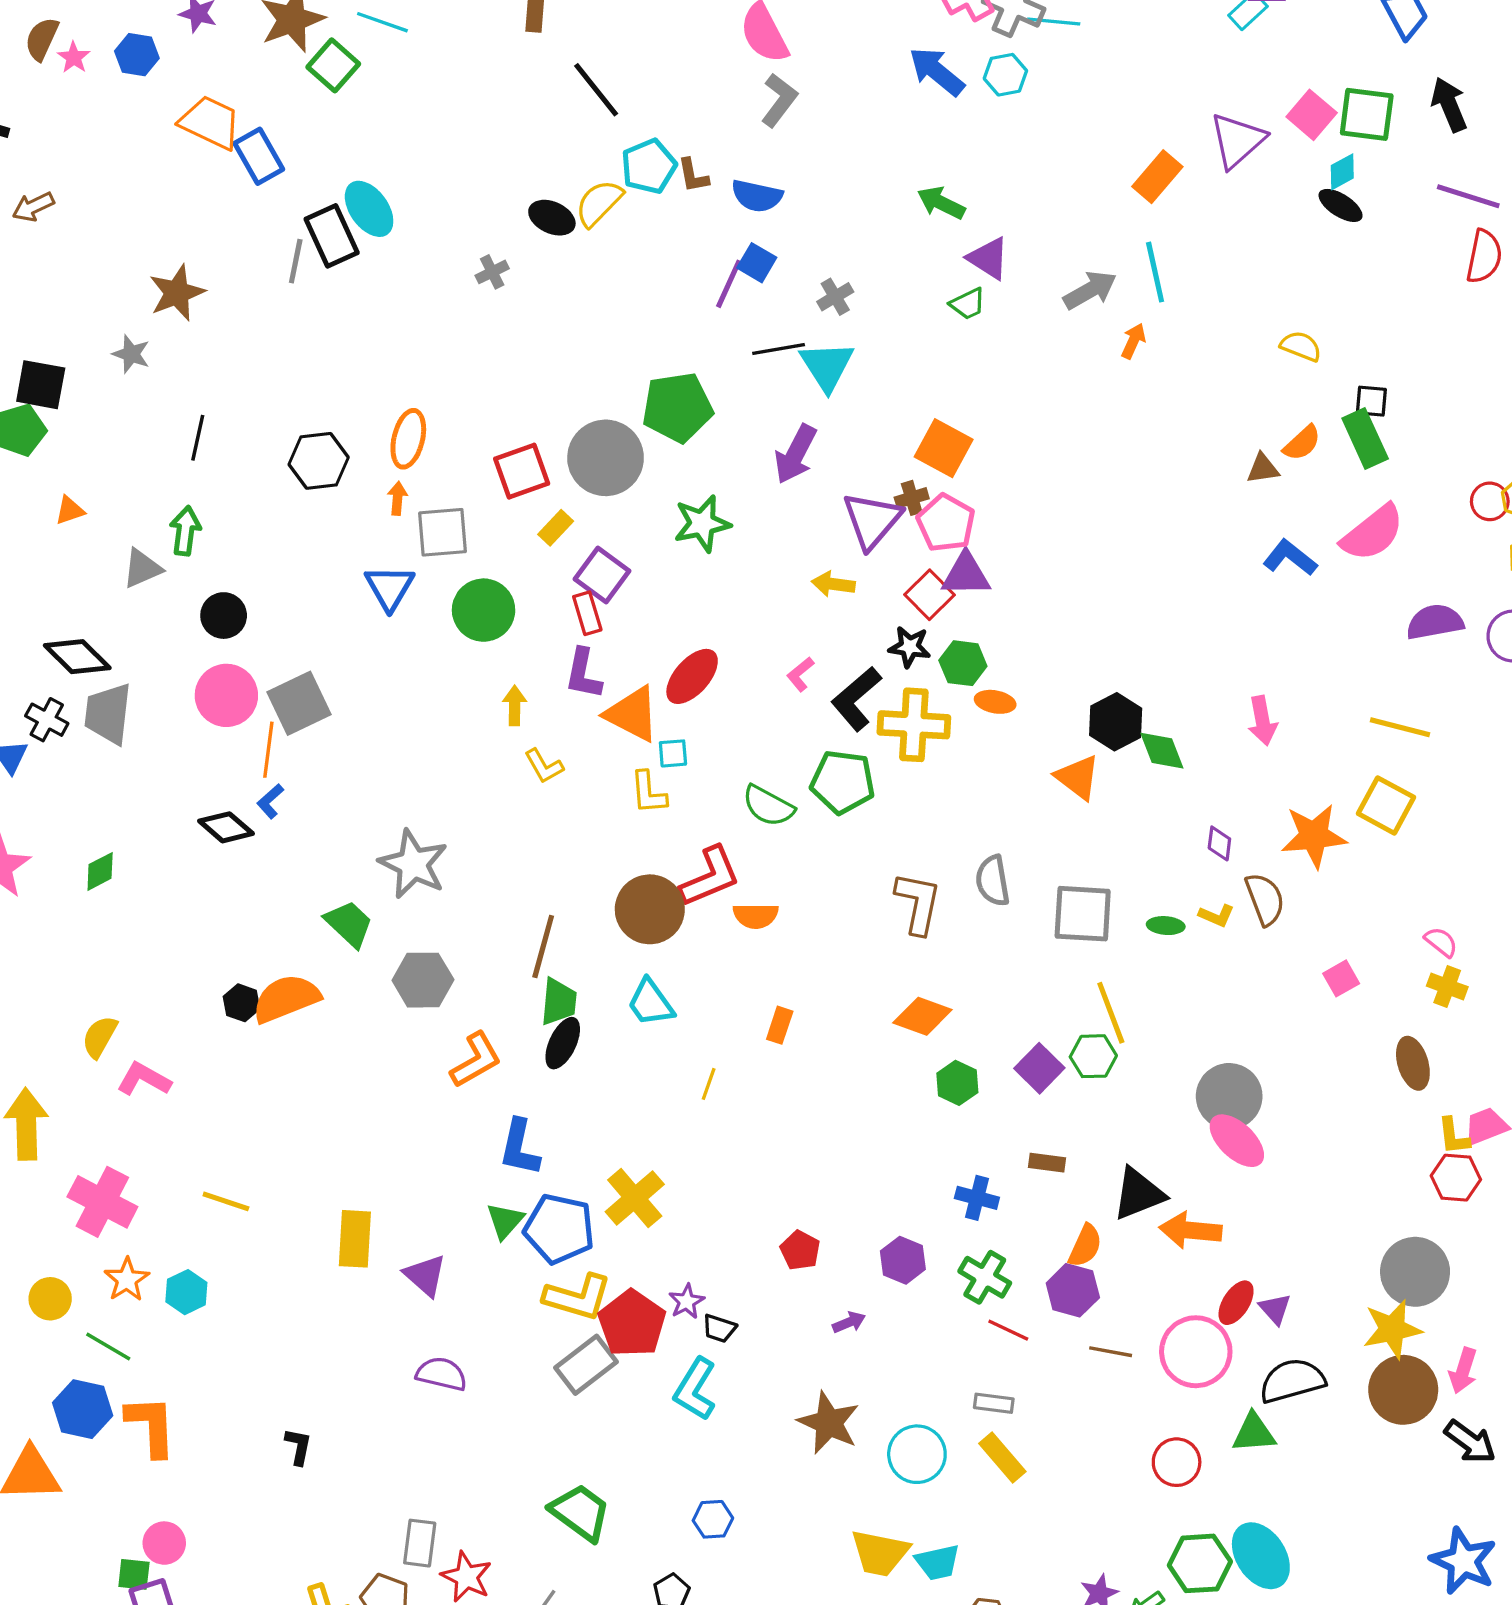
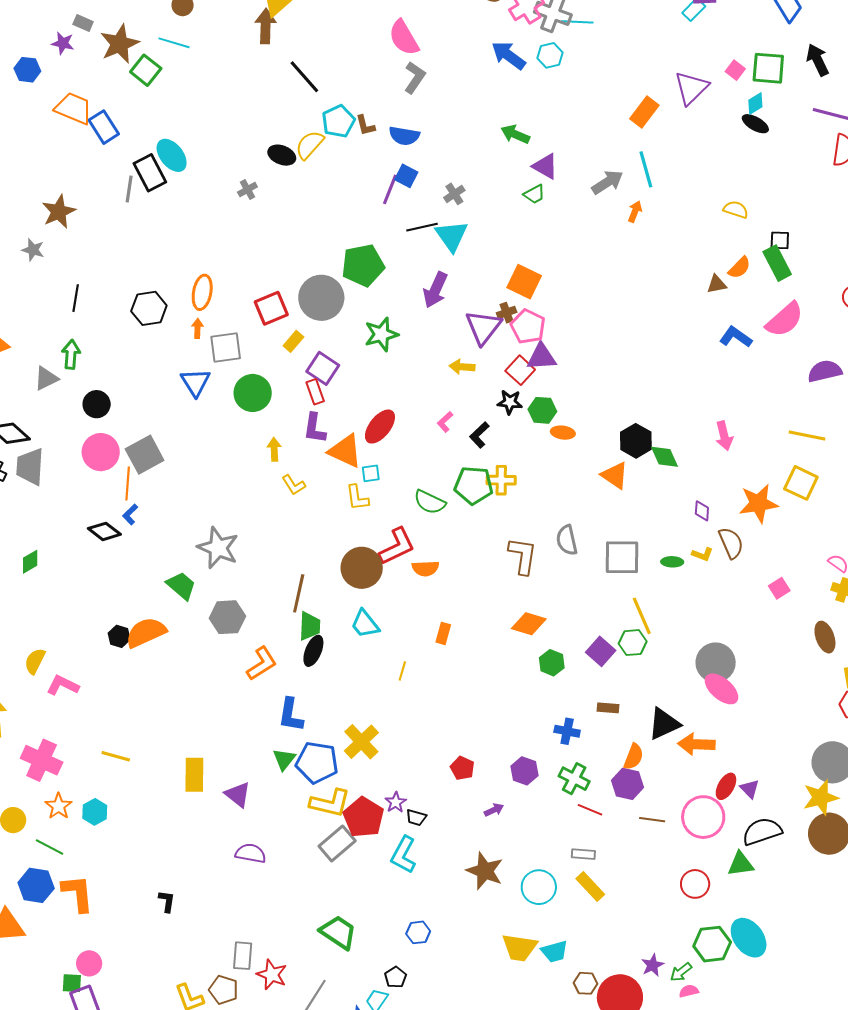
pink square: (1312, 115) -> (735, 70), size x0.7
black L-shape: (856, 699) -> (479, 435), size x0.7
yellow cross: (914, 725) -> (501, 480), moved, size x0.7

